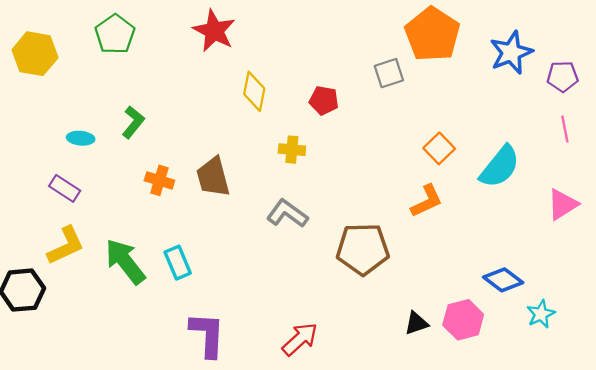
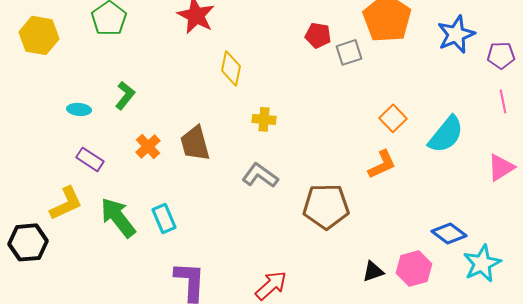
red pentagon: (324, 100) -> (318, 35), moved
orange cross: (159, 180) -> (148, 146), turned 30
purple rectangle: (65, 188) -> (90, 159), moved
cyan star: (541, 314) -> (482, 263), size x1.5

